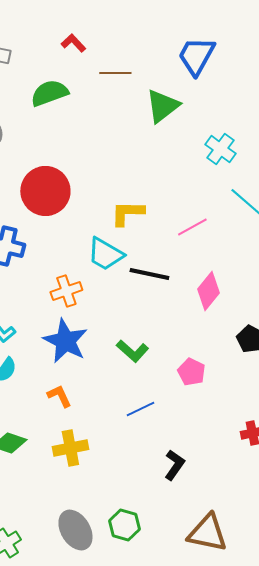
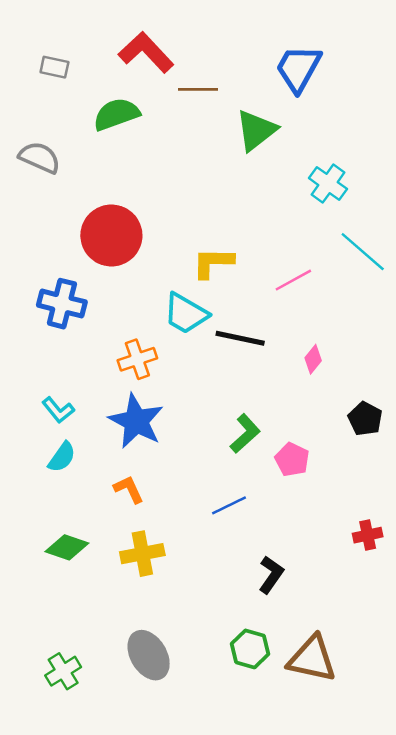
red L-shape: (73, 43) -> (146, 52), size x1.8
pink diamond: (208, 291) -> (313, 359), size x0.6
green L-shape: (132, 351) -> (245, 434), moved, turned -84
green hexagon: (124, 525) -> (250, 649), moved

